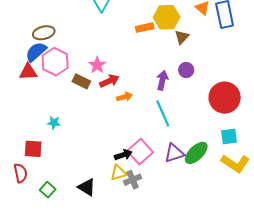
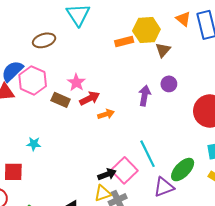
brown ellipse: (44, 33) -> (44, 40), moved
cyan line: (163, 113) -> (147, 154), moved
purple triangle: (174, 153) -> (164, 187), moved

